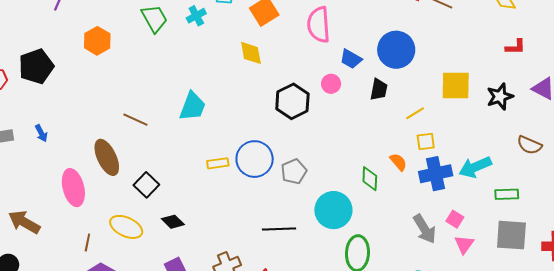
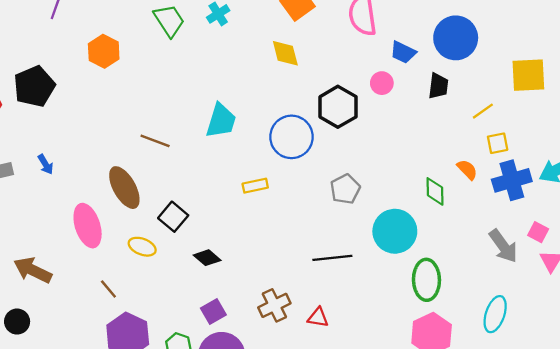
blue circle: (255, 159) -> (292, 137), moved
yellow ellipse: (126, 227) -> (142, 247), moved, size x0.7
brown line: (87, 242) -> (108, 289), turned -48

